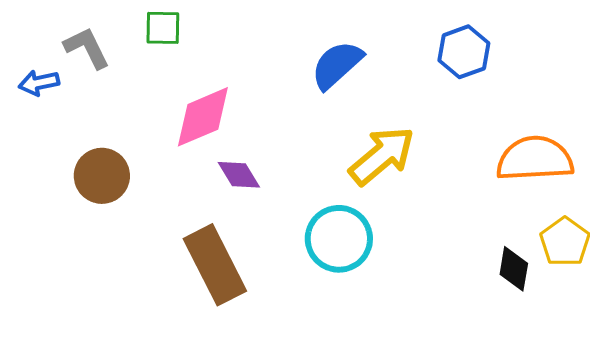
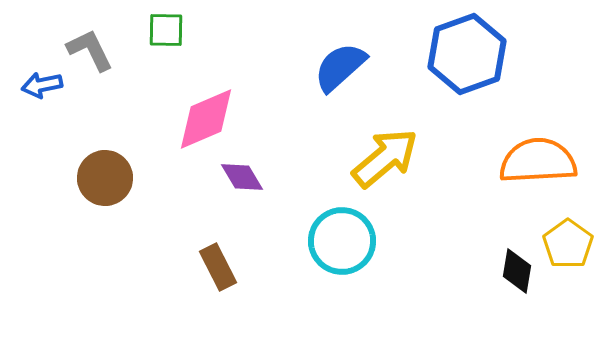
blue hexagon: (464, 52) -> (467, 54), size x1.5
brown rectangle: (215, 265) -> (218, 267), size x0.6

